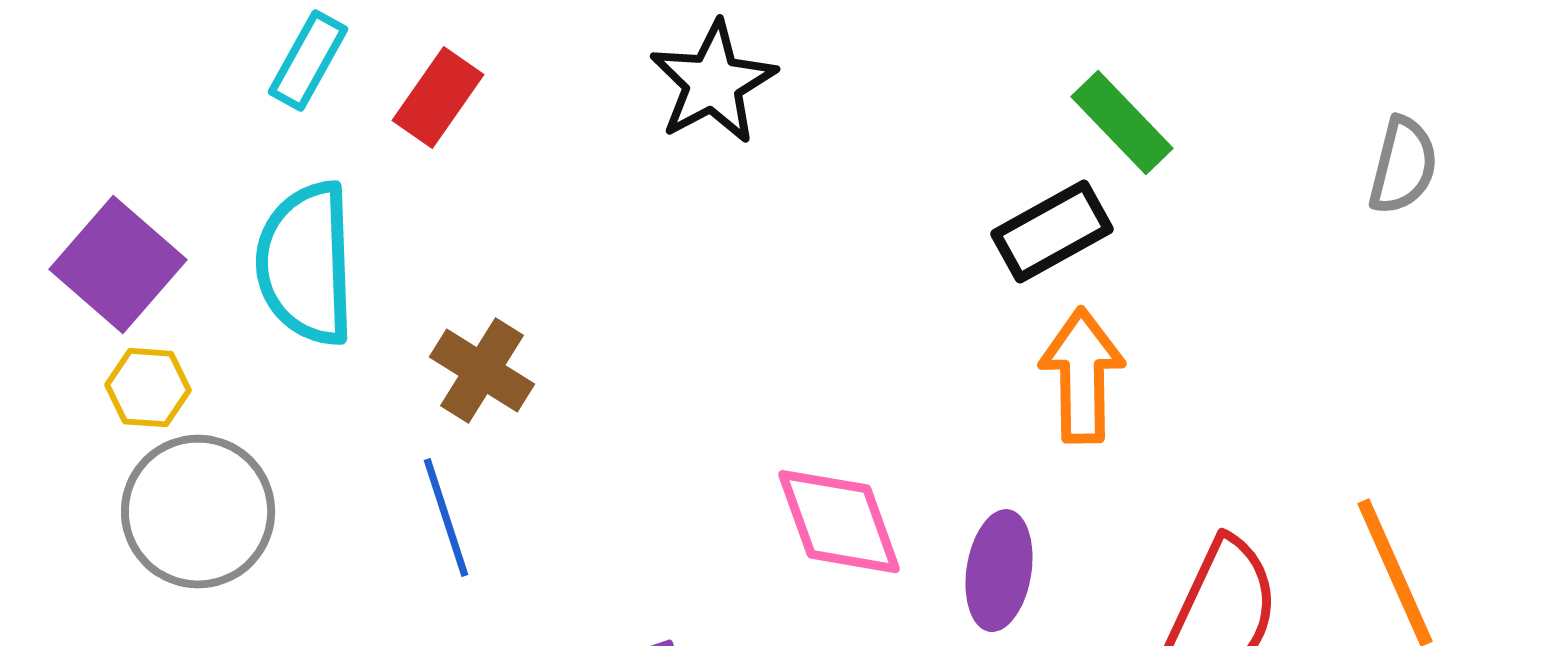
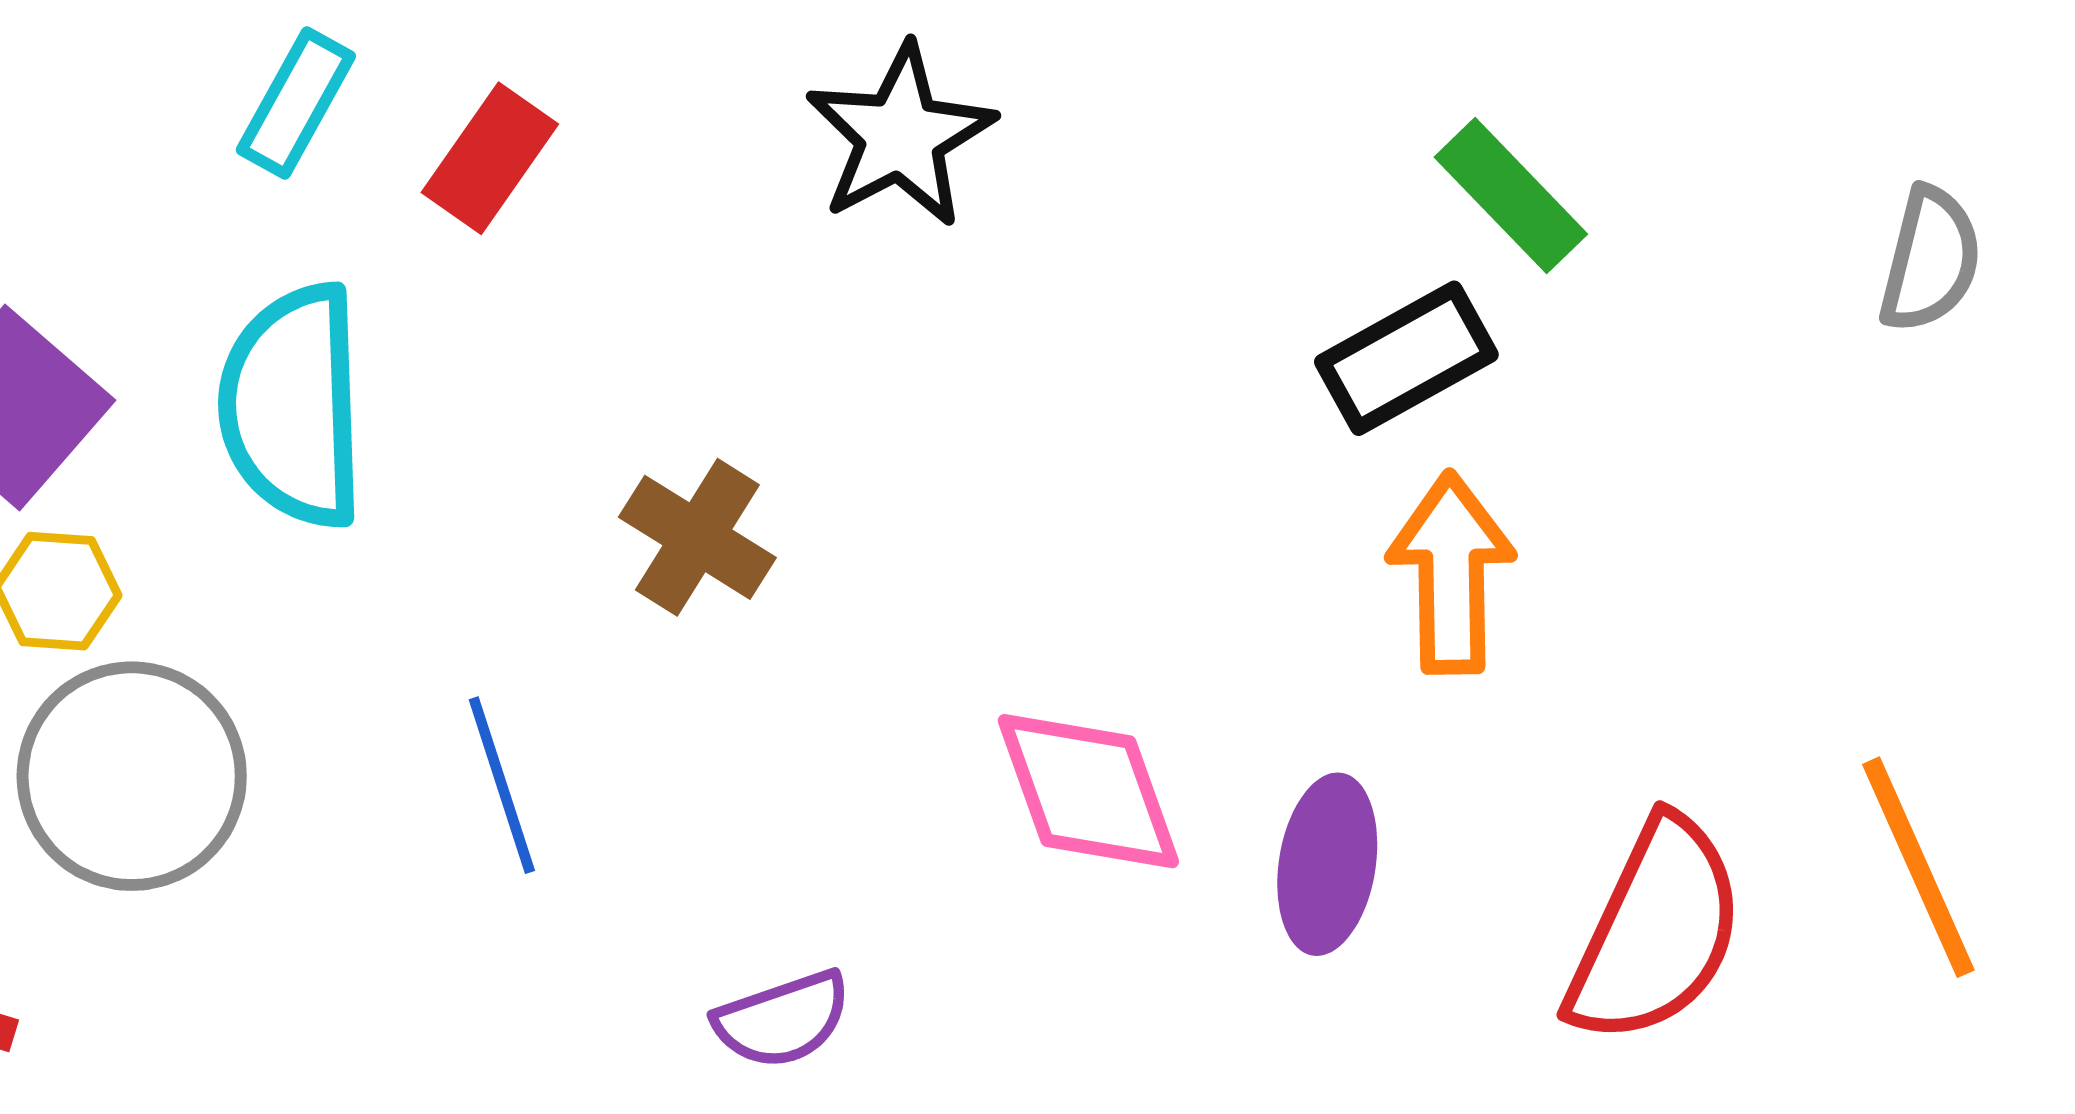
brown cross: (482, 371) -> (697, 537), moved

